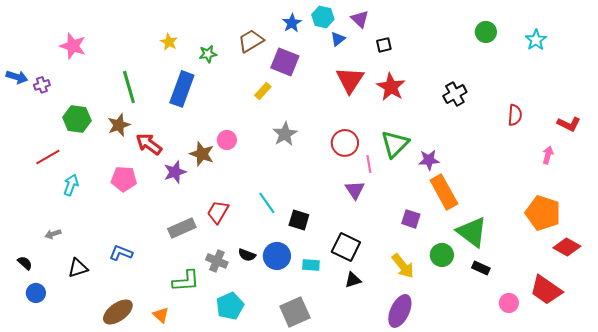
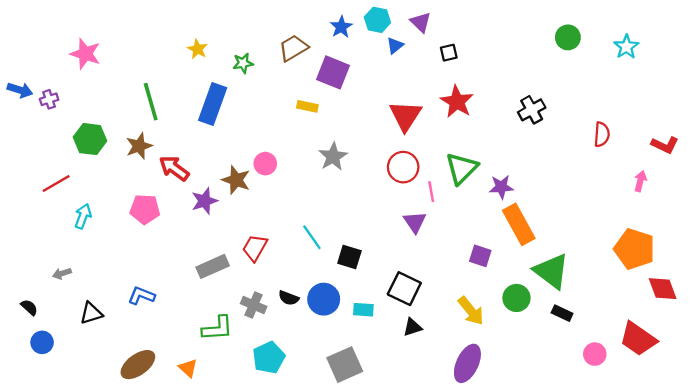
red triangle: (350, 80) -> (405, 116), moved
yellow rectangle: (263, 91) -> (307, 106), turned 60
red diamond: (567, 247) -> (663, 289), turned 40

